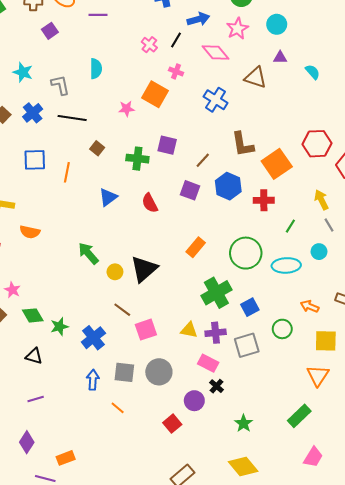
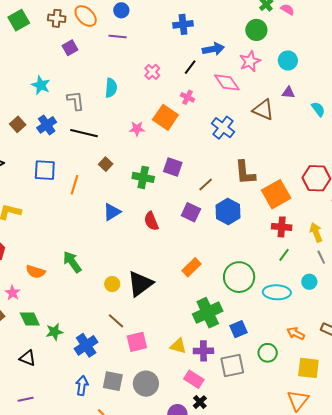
pink cross: (149, 45) -> (152, 72), moved
red cross: (264, 200) -> (282, 227), moved
orange semicircle: (30, 232) -> (36, 272), moved
green arrow: (88, 253) -> (72, 262), moved

